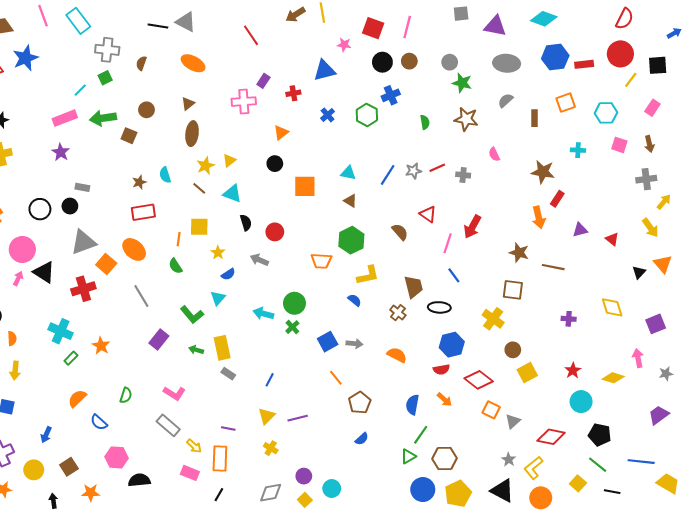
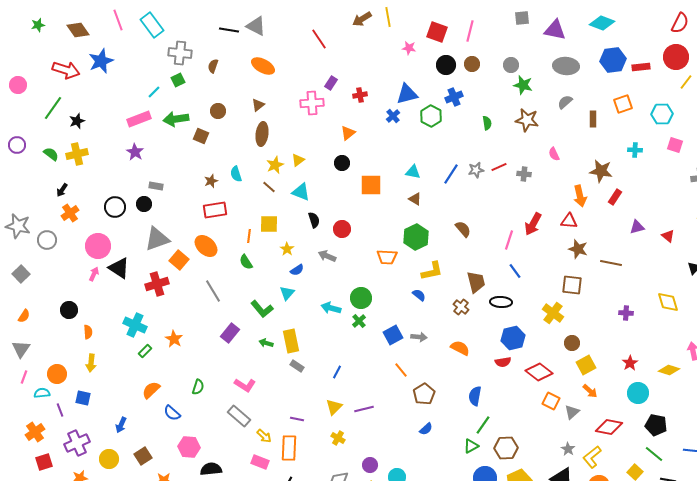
blue triangle: (324, 70) -> (407, 94), moved
red triangle: (428, 214) -> (569, 221), moved, turned -30
orange arrow: (539, 217) -> (580, 196), moved
orange arrow: (444, 400) -> (590, 391), moved

